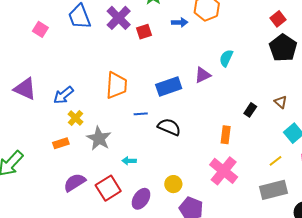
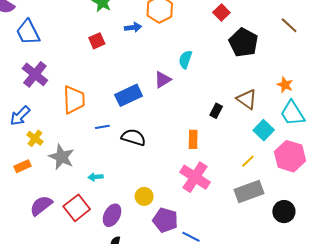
purple cross: (119, 18) -> (35, 74), moved
red square: (278, 19) -> (221, 12), moved
brown triangle: (281, 102) -> (247, 99), size x1.5

